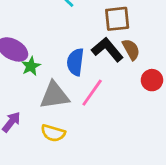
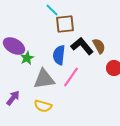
brown square: (117, 19) -> (65, 24), moved

